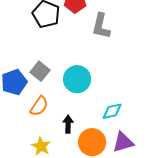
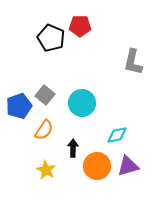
gray L-shape: (101, 26) -> (133, 62), moved

